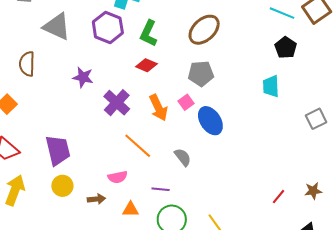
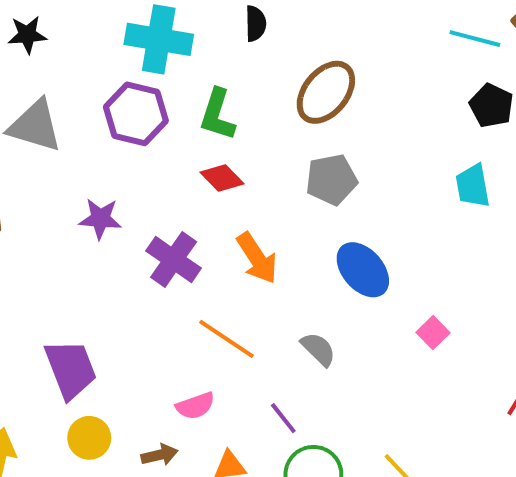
red diamond: (146, 65) -> (222, 178), turned 30
pink square: (186, 102) -> (433, 333), moved
purple line: (161, 189) -> (283, 418), turned 54

